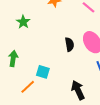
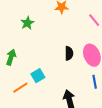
cyan square: (43, 72) -> (38, 76), turned 32

